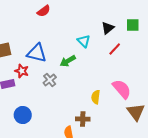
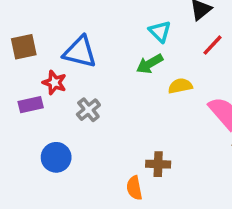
green arrow: (68, 61) -> (150, 64), moved
gray cross: (50, 80) -> (88, 110), moved
yellow semicircle: (96, 97) -> (180, 86), moved, turned 72

